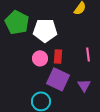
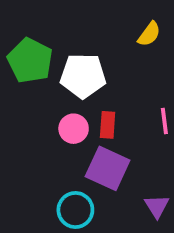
purple triangle: (84, 85) -> (157, 206), moved

